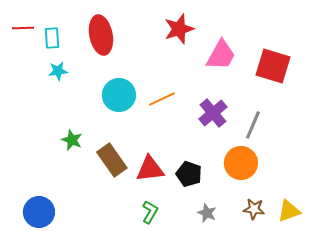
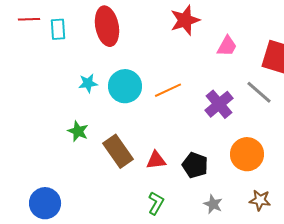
pink trapezoid: (221, 55) -> (227, 46), size x0.7
cyan star: (58, 71) -> (88, 83), moved
gray line: (253, 125) -> (259, 92), moved, turned -72
red triangle: (150, 169) -> (156, 160), size x0.7

